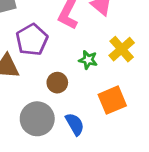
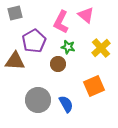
green star: (88, 60) -> (68, 47), moved
brown circle: (57, 83) -> (58, 64), moved

